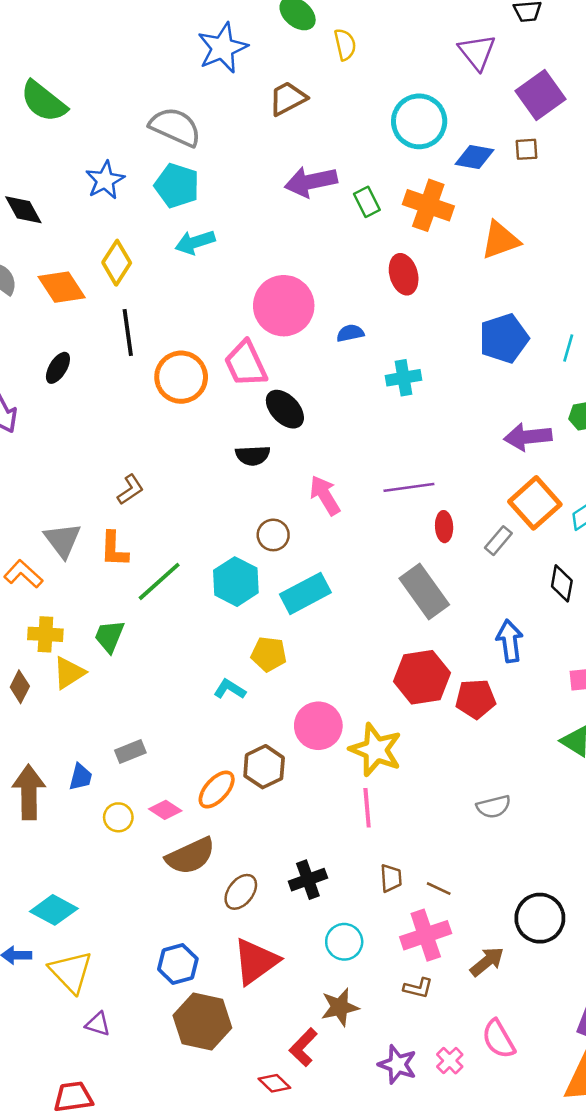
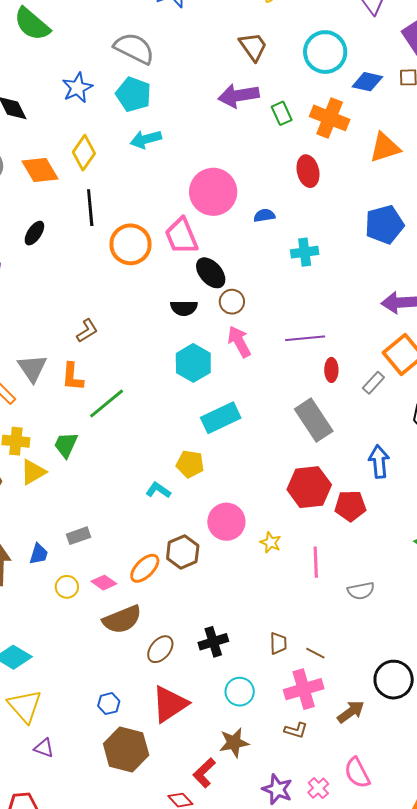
brown trapezoid: (288, 98) -> (253, 47), moved, turned 80
brown circle: (273, 535) -> (232, 302), moved
cyan hexagon: (236, 582) -> (193, 363), moved
yellow star: (376, 750) -> (271, 542), size x0.5
pink line: (367, 808) -> (316, 562), moved
blue hexagon: (178, 964) -> (109, 704), size x0.7

